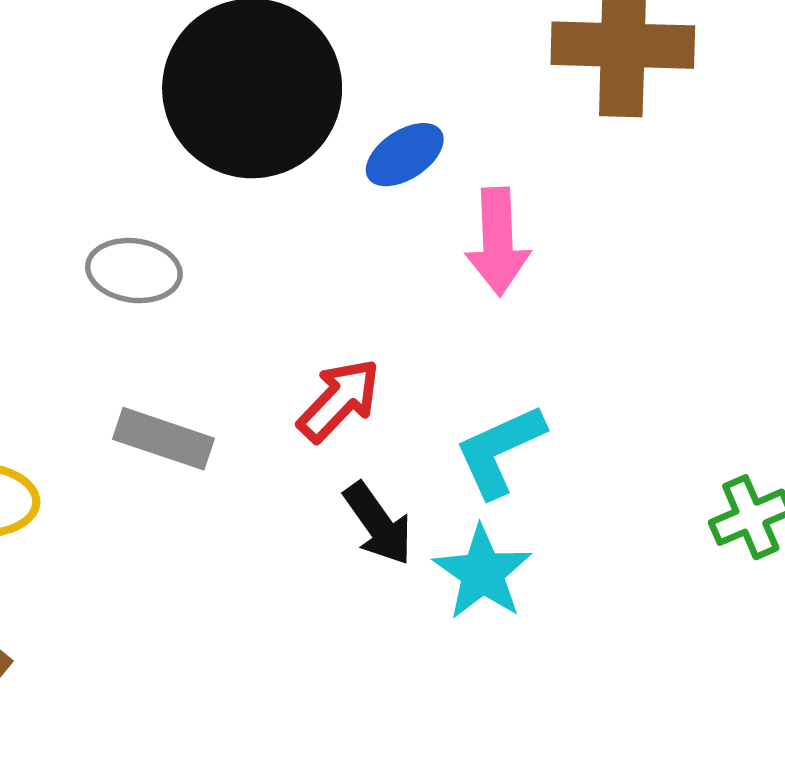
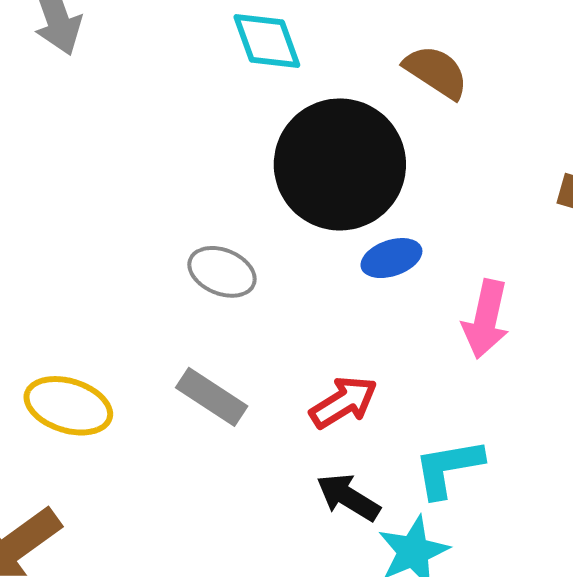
blue ellipse: (405, 155) -> (391, 258), moved
black arrow: (378, 524) -> (348, 497), turned 142

